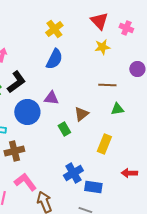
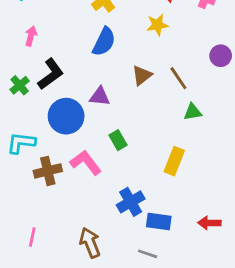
yellow star: (102, 47) -> (157, 25), moved
brown line: (107, 85) -> (178, 78), turned 54
brown triangle: (81, 114) -> (142, 75), moved
red arrow: (129, 173) -> (209, 223), moved
pink L-shape: (25, 182) -> (86, 163), moved

